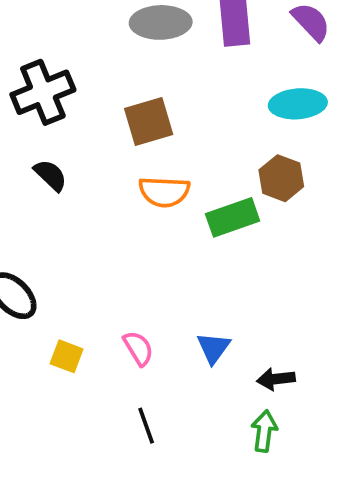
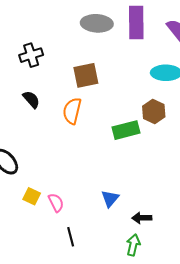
black cross: (43, 92) -> (31, 55), size x0.7
orange semicircle: (164, 192) -> (72, 111), moved, turned 96
pink semicircle: (138, 348) -> (56, 203), moved

